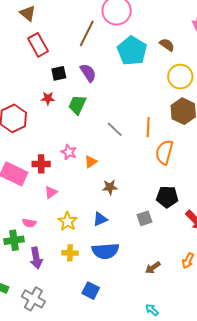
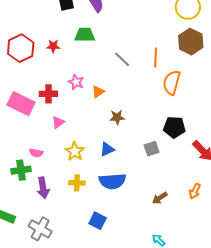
red star: (48, 98) -> (53, 46), moved
green trapezoid: (77, 105) -> (85, 35), turned 65

